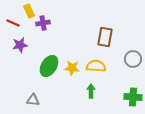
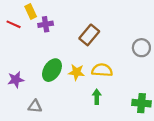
brown rectangle: (105, 37) -> (89, 35), moved, turned 30
purple star: (20, 45) -> (16, 80), moved
gray circle: (133, 59) -> (141, 48), moved

